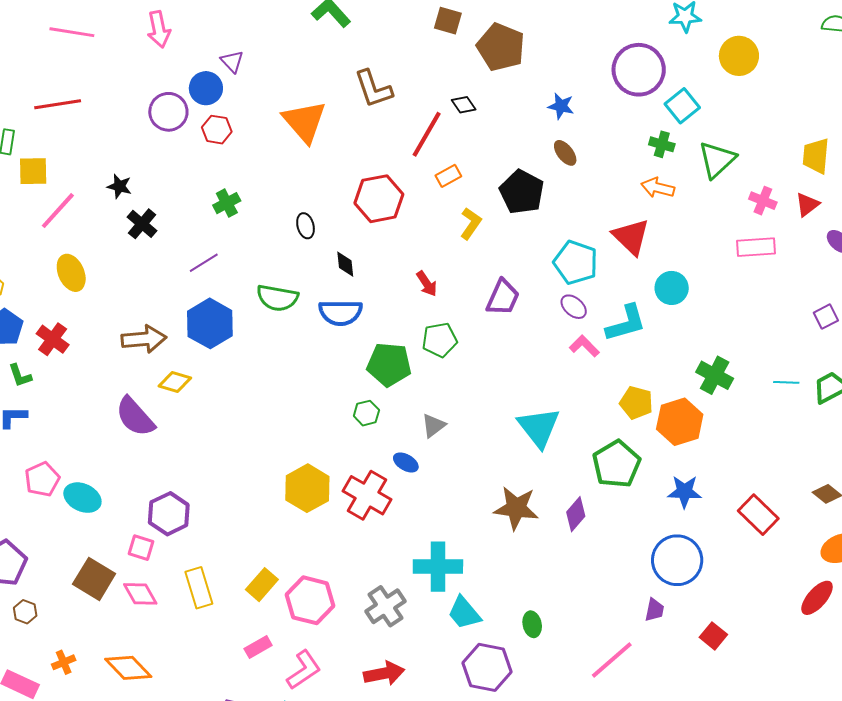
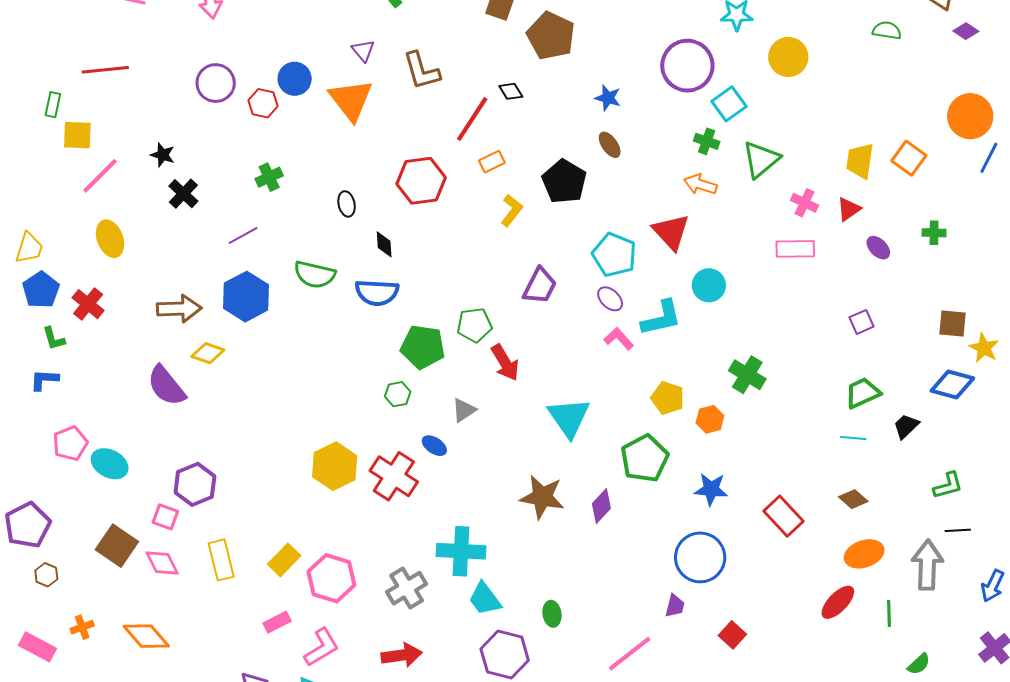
purple triangle: (232, 61) -> (363, 51), moved
blue circle: (206, 88) -> (295, 79), moved
red arrow: (427, 284) -> (505, 362), moved, size x1.4
cyan line: (786, 382) -> (853, 438), moved
orange hexagon: (680, 422) -> (710, 419), size x0.6

